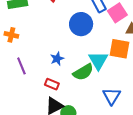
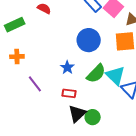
blue circle: (81, 24) -> (89, 40), moved
cyan triangle: (98, 60) -> (115, 76), moved

